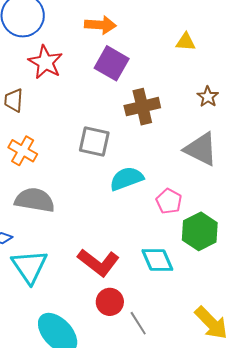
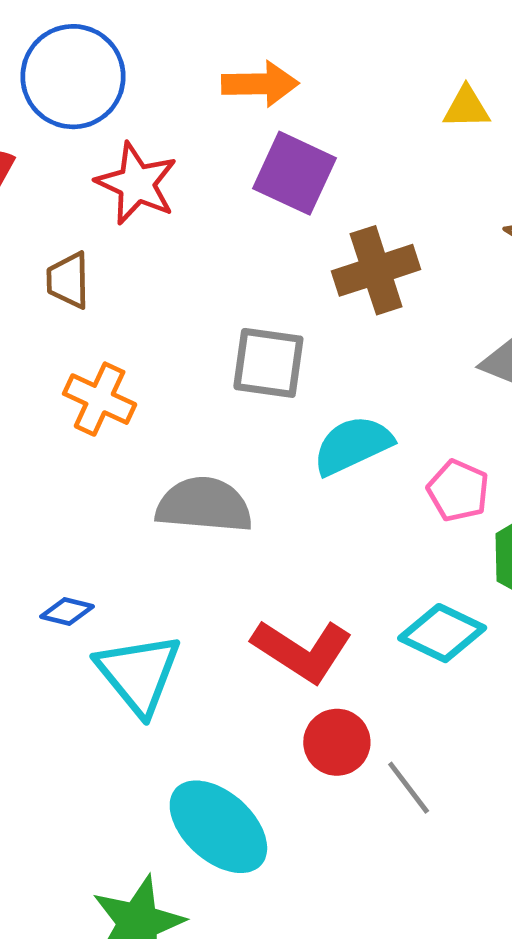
gray semicircle: (35, 200) -> (204, 505), moved
cyan diamond: (157, 260) -> (442, 633), turned -36

